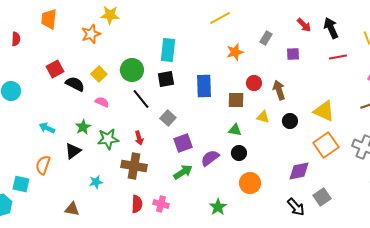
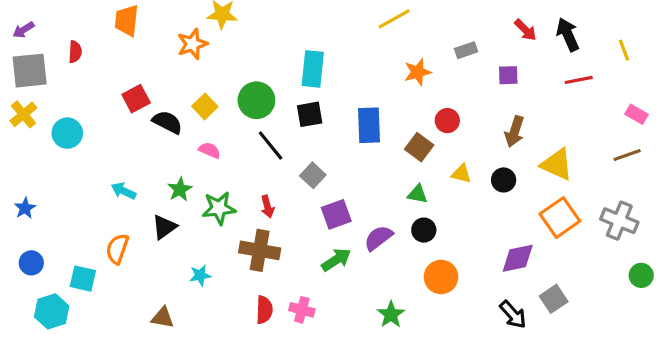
gray rectangle: (266, 38) -> (466, 50), turned 40
brown arrow: (279, 90) -> (515, 132), moved, turned -144
brown square: (236, 100) -> (419, 147), turned 36

